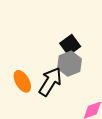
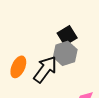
orange ellipse: (22, 81) -> (18, 67), turned 50

